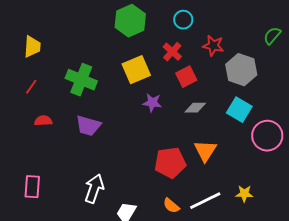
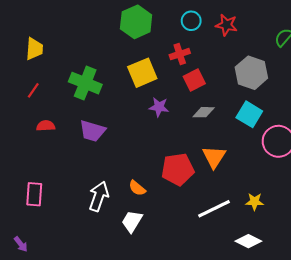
red star: (213, 46) -> (226, 25), moved
red cross: (172, 52) -> (180, 54), turned 30
orange semicircle: (171, 206) -> (137, 188), moved

